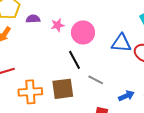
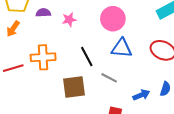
pink circle: (83, 33) -> (113, 19), moved
blue triangle: (121, 43) -> (122, 48), moved
orange cross: (30, 92) -> (43, 57), moved

